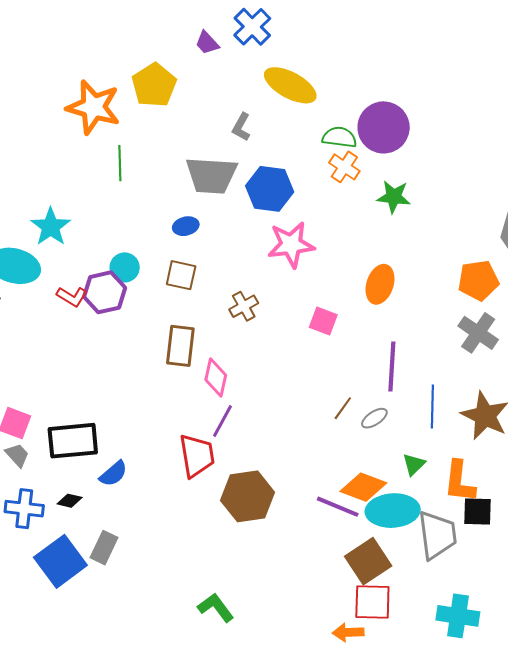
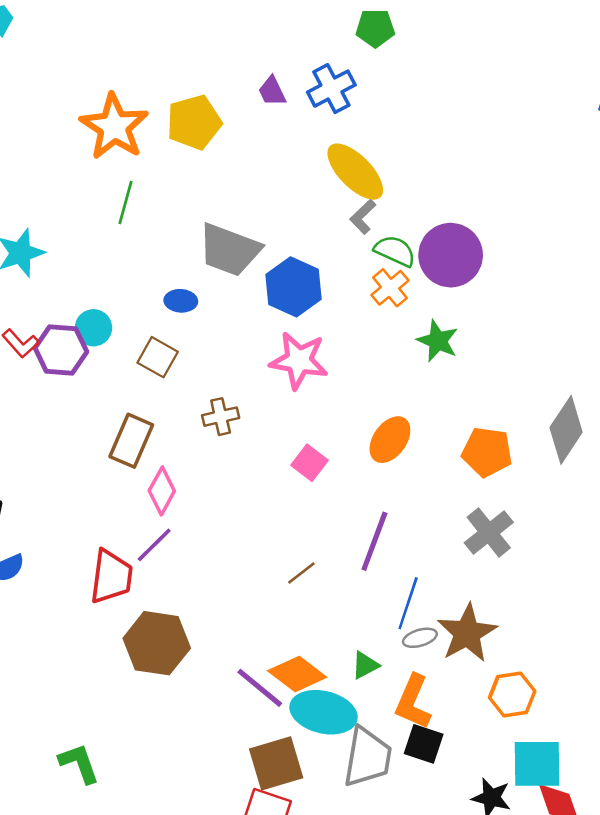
gray L-shape: (241, 127) -> (363, 217), moved
orange pentagon: (478, 280) -> (487, 452), moved
gray ellipse: (374, 418) -> (420, 638), moved

